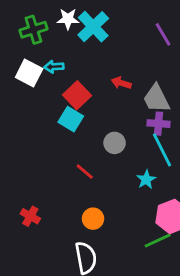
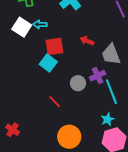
red square: (77, 95) -> (54, 46), turned 30
purple cross: (159, 124) -> (98, 76), moved, turned -35
cyan star: (146, 180) -> (108, 119), moved
orange circle: (93, 219) -> (69, 137), moved, size x1.5

